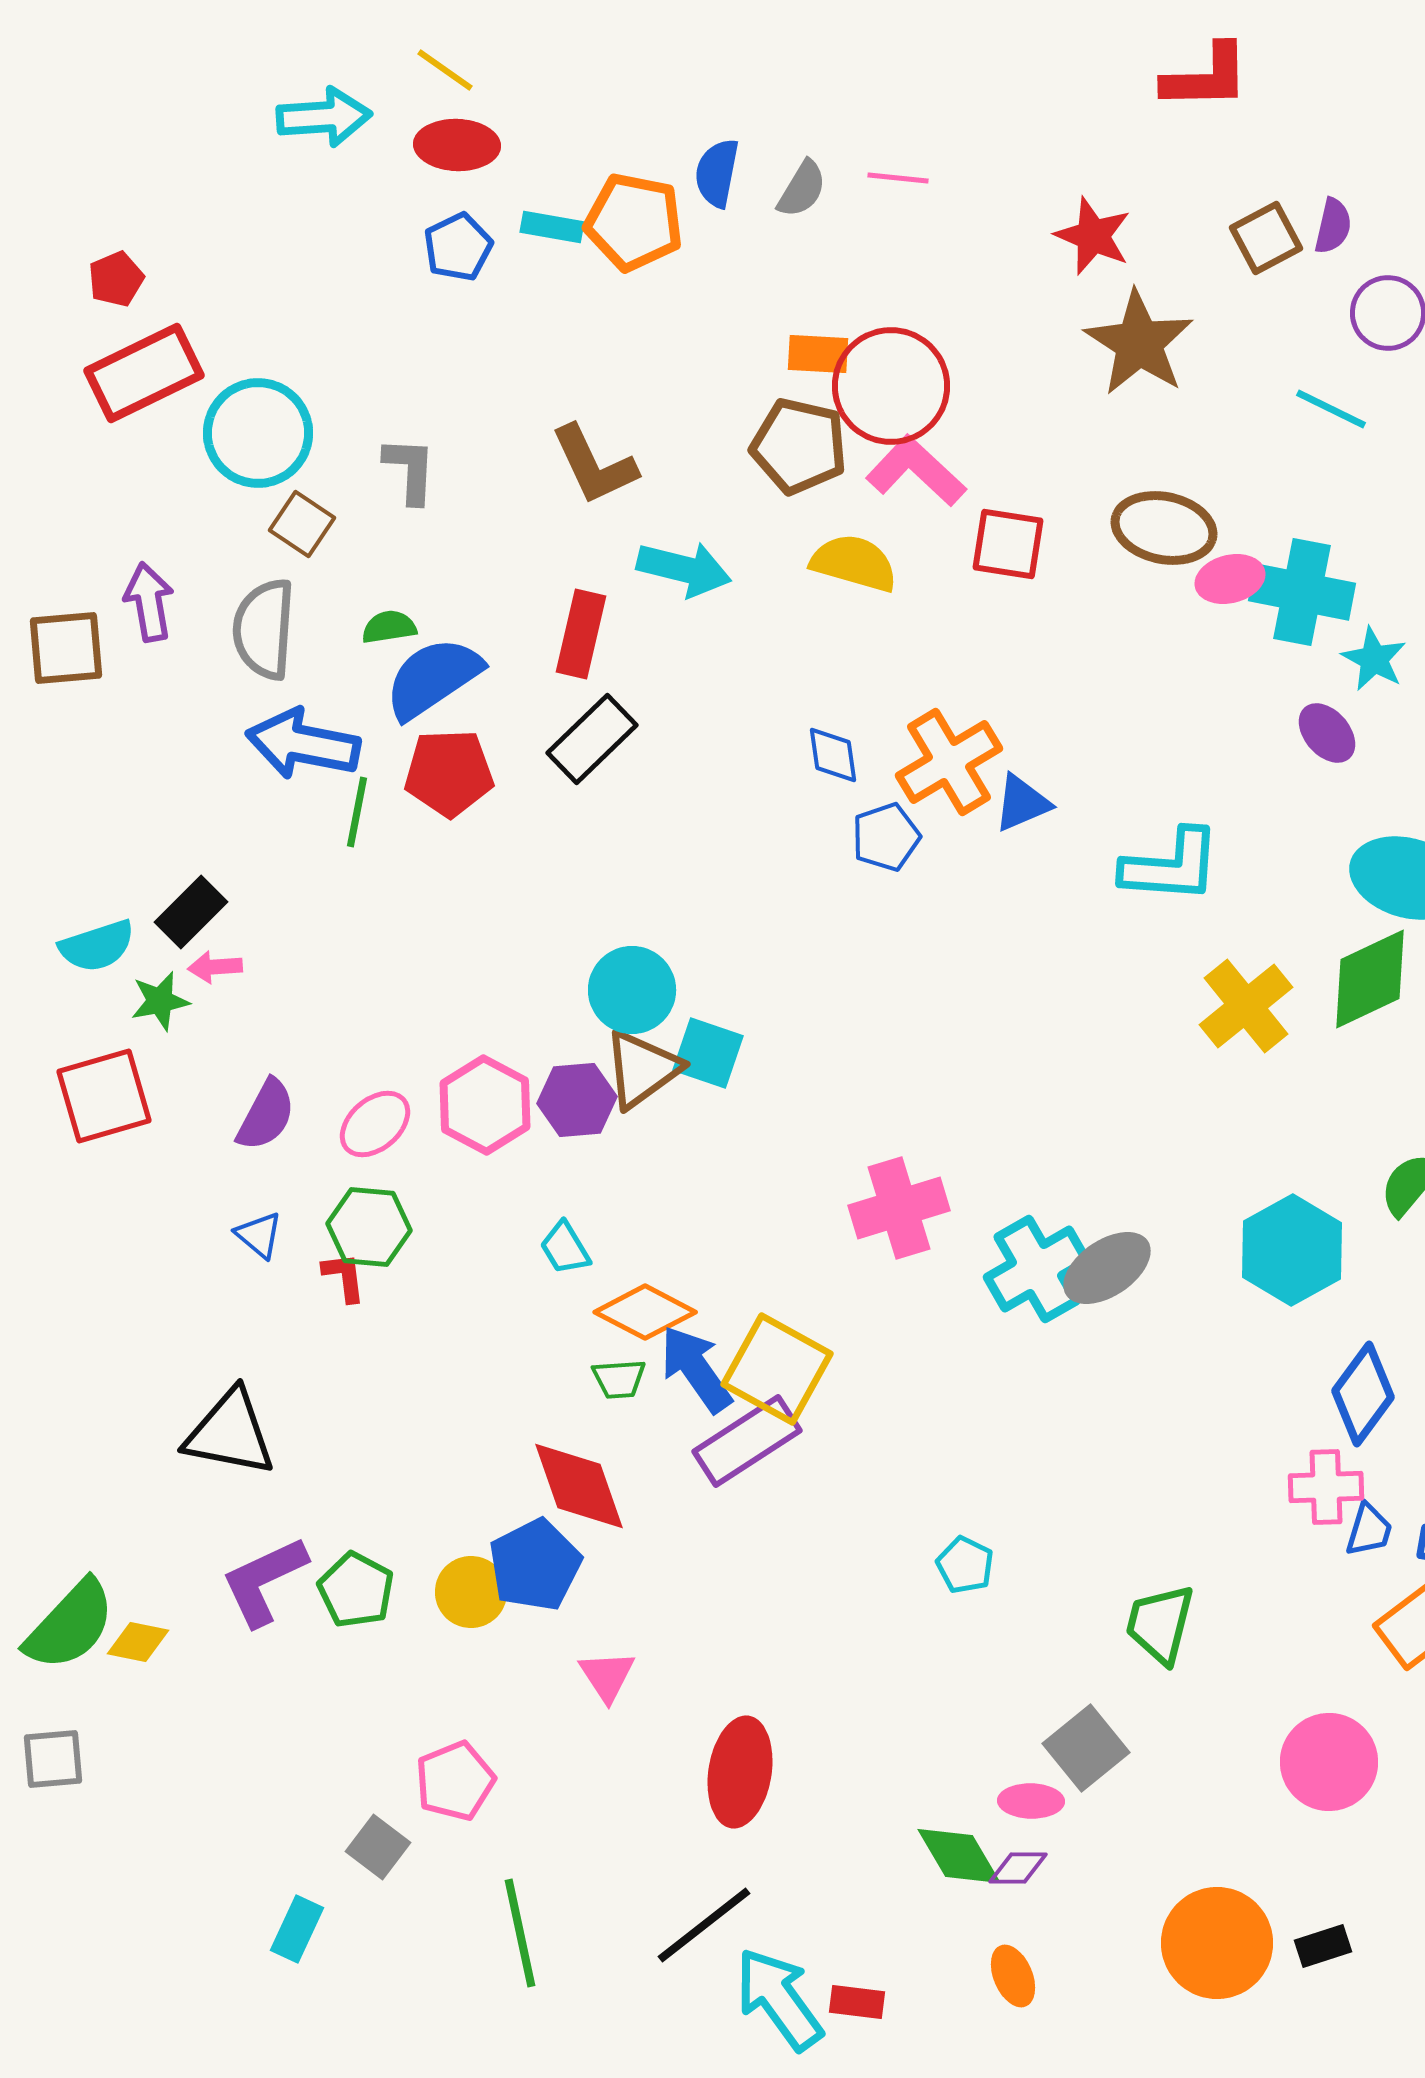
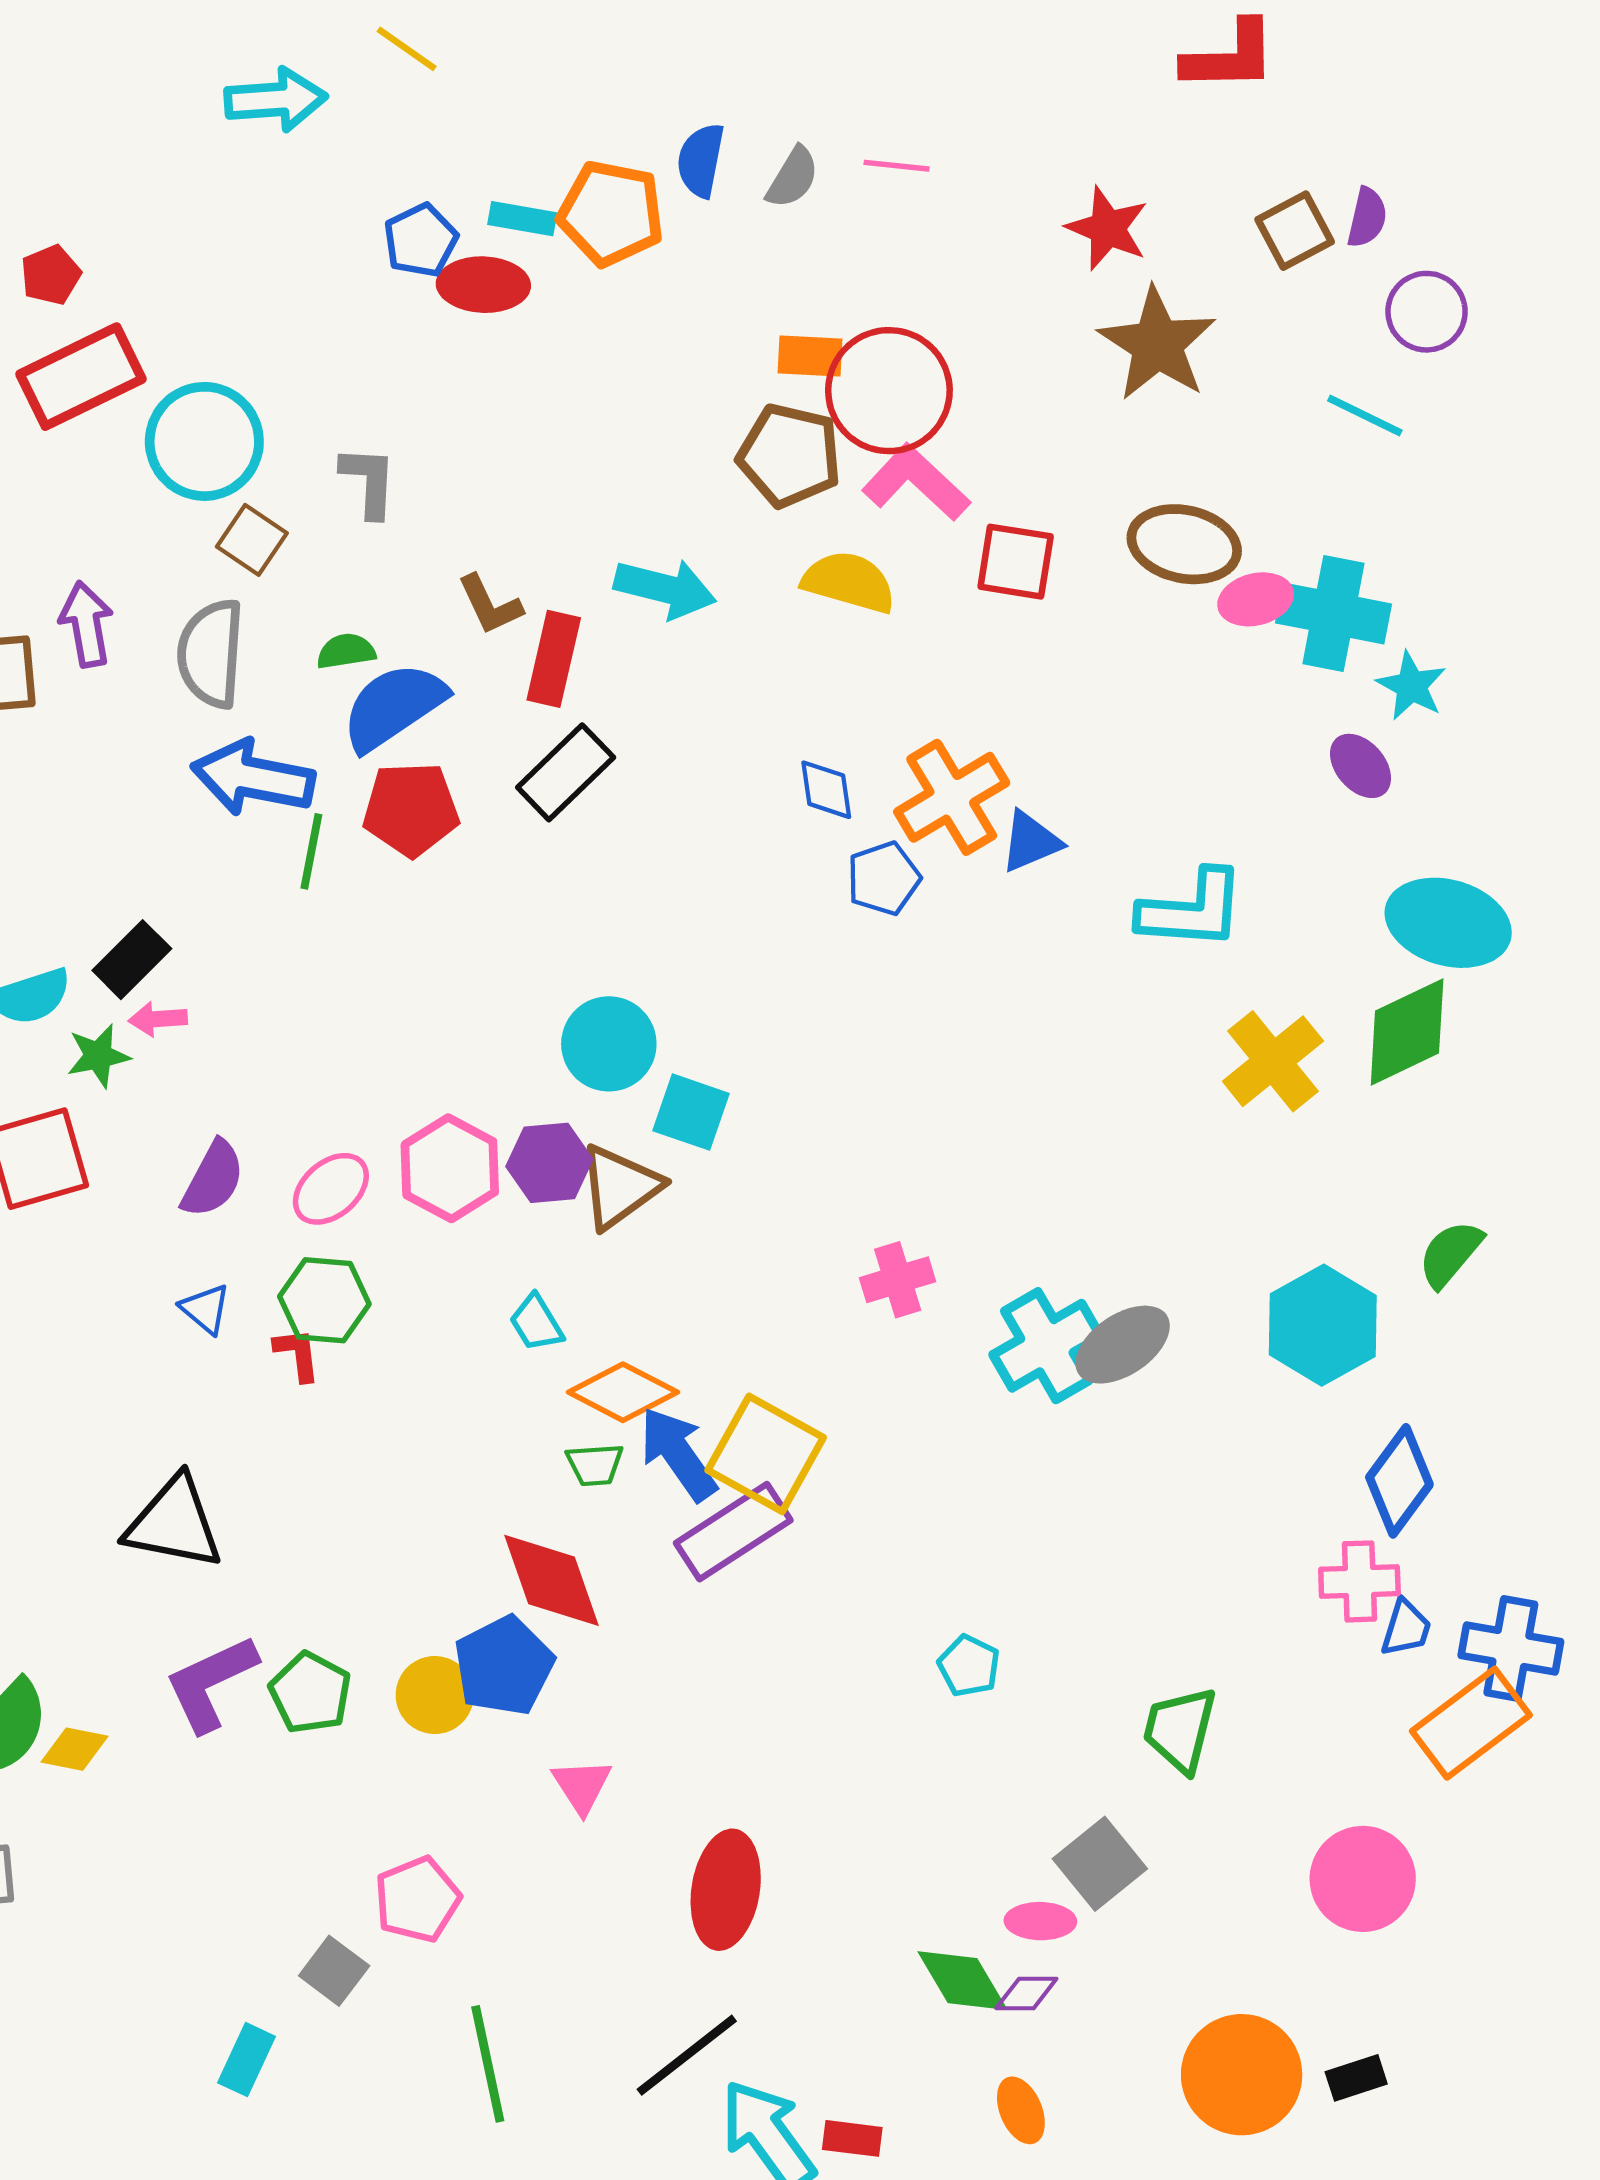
red ellipse: (457, 145) -> (483, 285), moved
brown L-shape: (594, 465) -> (490, 605), moved, size x0.7
brown triangle: (642, 1069) -> (620, 1187), moved
pink cross: (899, 1208) -> (898, 1280), size x0.7

